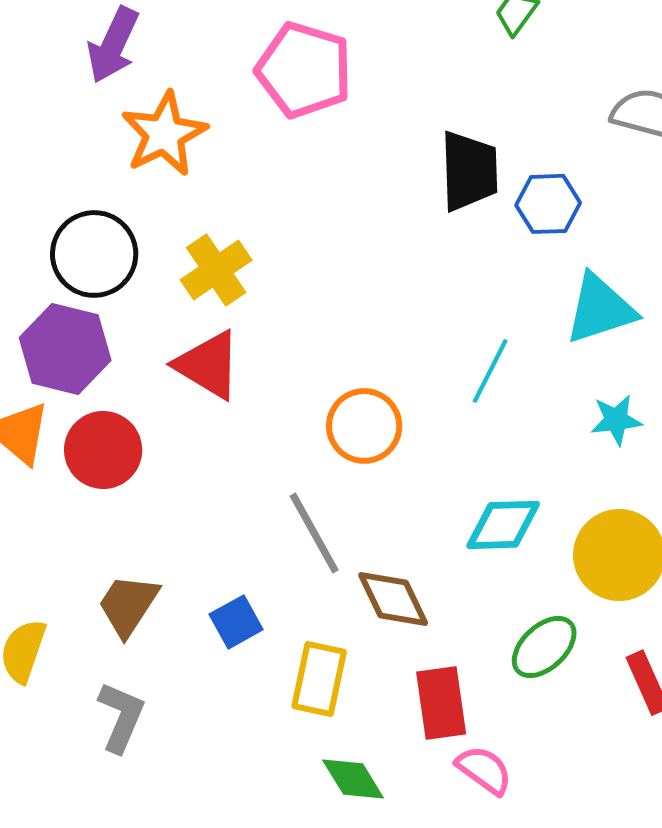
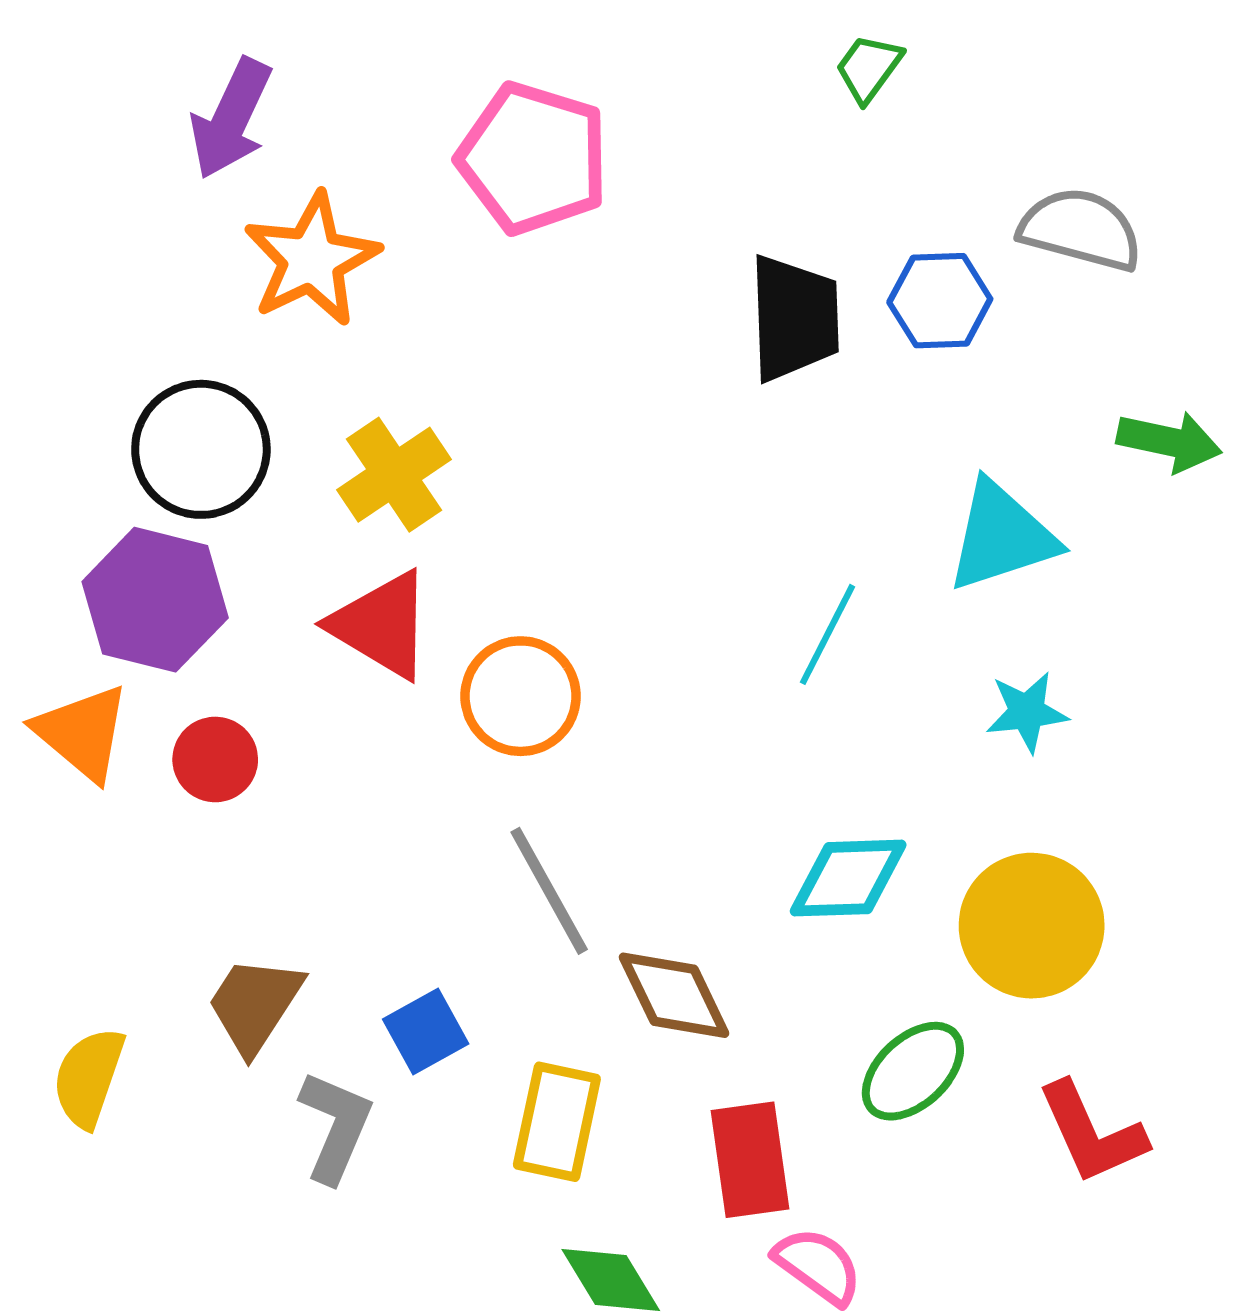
blue hexagon: (548, 204) -> (940, 301), moved
orange circle: (364, 426) -> (521, 696), moved
red circle: (103, 450) -> (215, 759), size x0.7
gray L-shape: (121, 717) -> (335, 1127), moved

